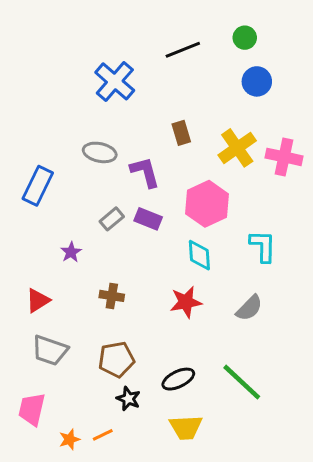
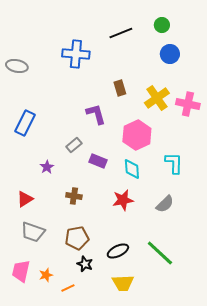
blue cross: (115, 81) -> (76, 54), turned -36
gray ellipse: (100, 152) -> (17, 66), moved
purple rectangle: (148, 219) -> (98, 161), moved
orange star: (69, 439) -> (46, 275), moved

